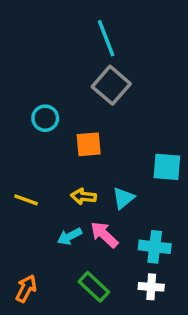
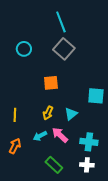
cyan circle: (45, 118) -> (24, 49), moved
yellow arrow: (83, 196) -> (48, 113), turned -72
yellow line: (26, 200) -> (15, 115), turned 72
orange arrow: (26, 289) -> (15, 146), moved

